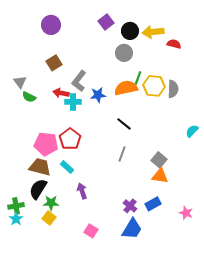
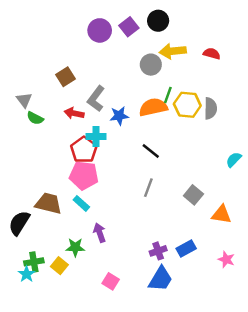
purple circle: (51, 25) -> (100, 30), moved
black circle: (130, 31) -> (158, 21), moved
yellow arrow: (153, 32) -> (173, 51), moved
cyan cross: (73, 102) -> (96, 136), moved
red pentagon: (70, 139) -> (84, 150), moved
pink pentagon: (46, 144) -> (84, 175), moved
orange triangle: (160, 176) -> (221, 214), moved
black semicircle: (38, 189) -> (19, 223), moved
green star: (51, 203) -> (75, 247), moved
green cross: (16, 206) -> (34, 262), moved
purple cross: (130, 206) -> (158, 251), turned 32
cyan star: (16, 219) -> (27, 274), moved

